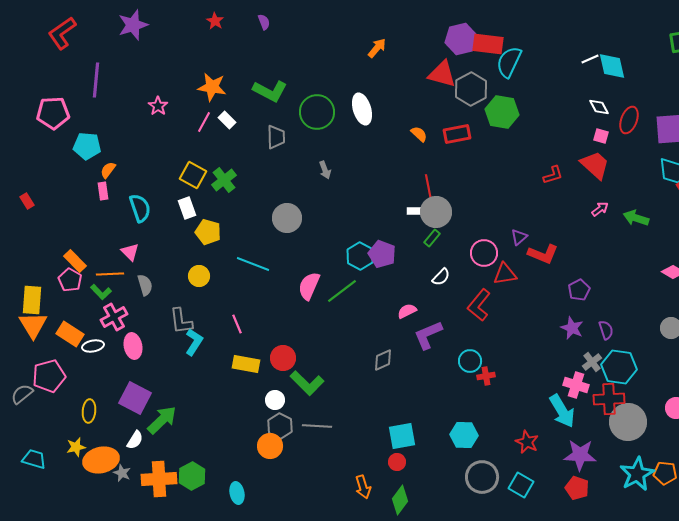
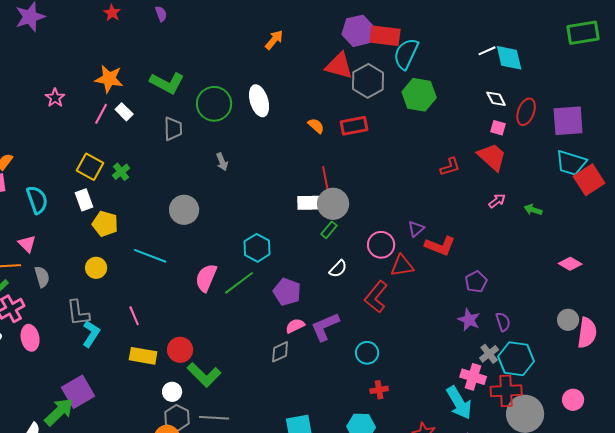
green hexagon: (502, 112) -> (419, 95), moved
green cross: (224, 180) -> (121, 172), size x0.7
white rectangle: (415, 211) -> (312, 203), size x1.8
green arrow: (636, 218) -> (533, 210), size x0.7
purple pentagon: (382, 254) -> (287, 292), moved
pink semicircle: (407, 311) -> (295, 326), moved
red cross: (486, 376) -> (379, 390), moved
purple square: (135, 398) -> (78, 392), moved, turned 32

